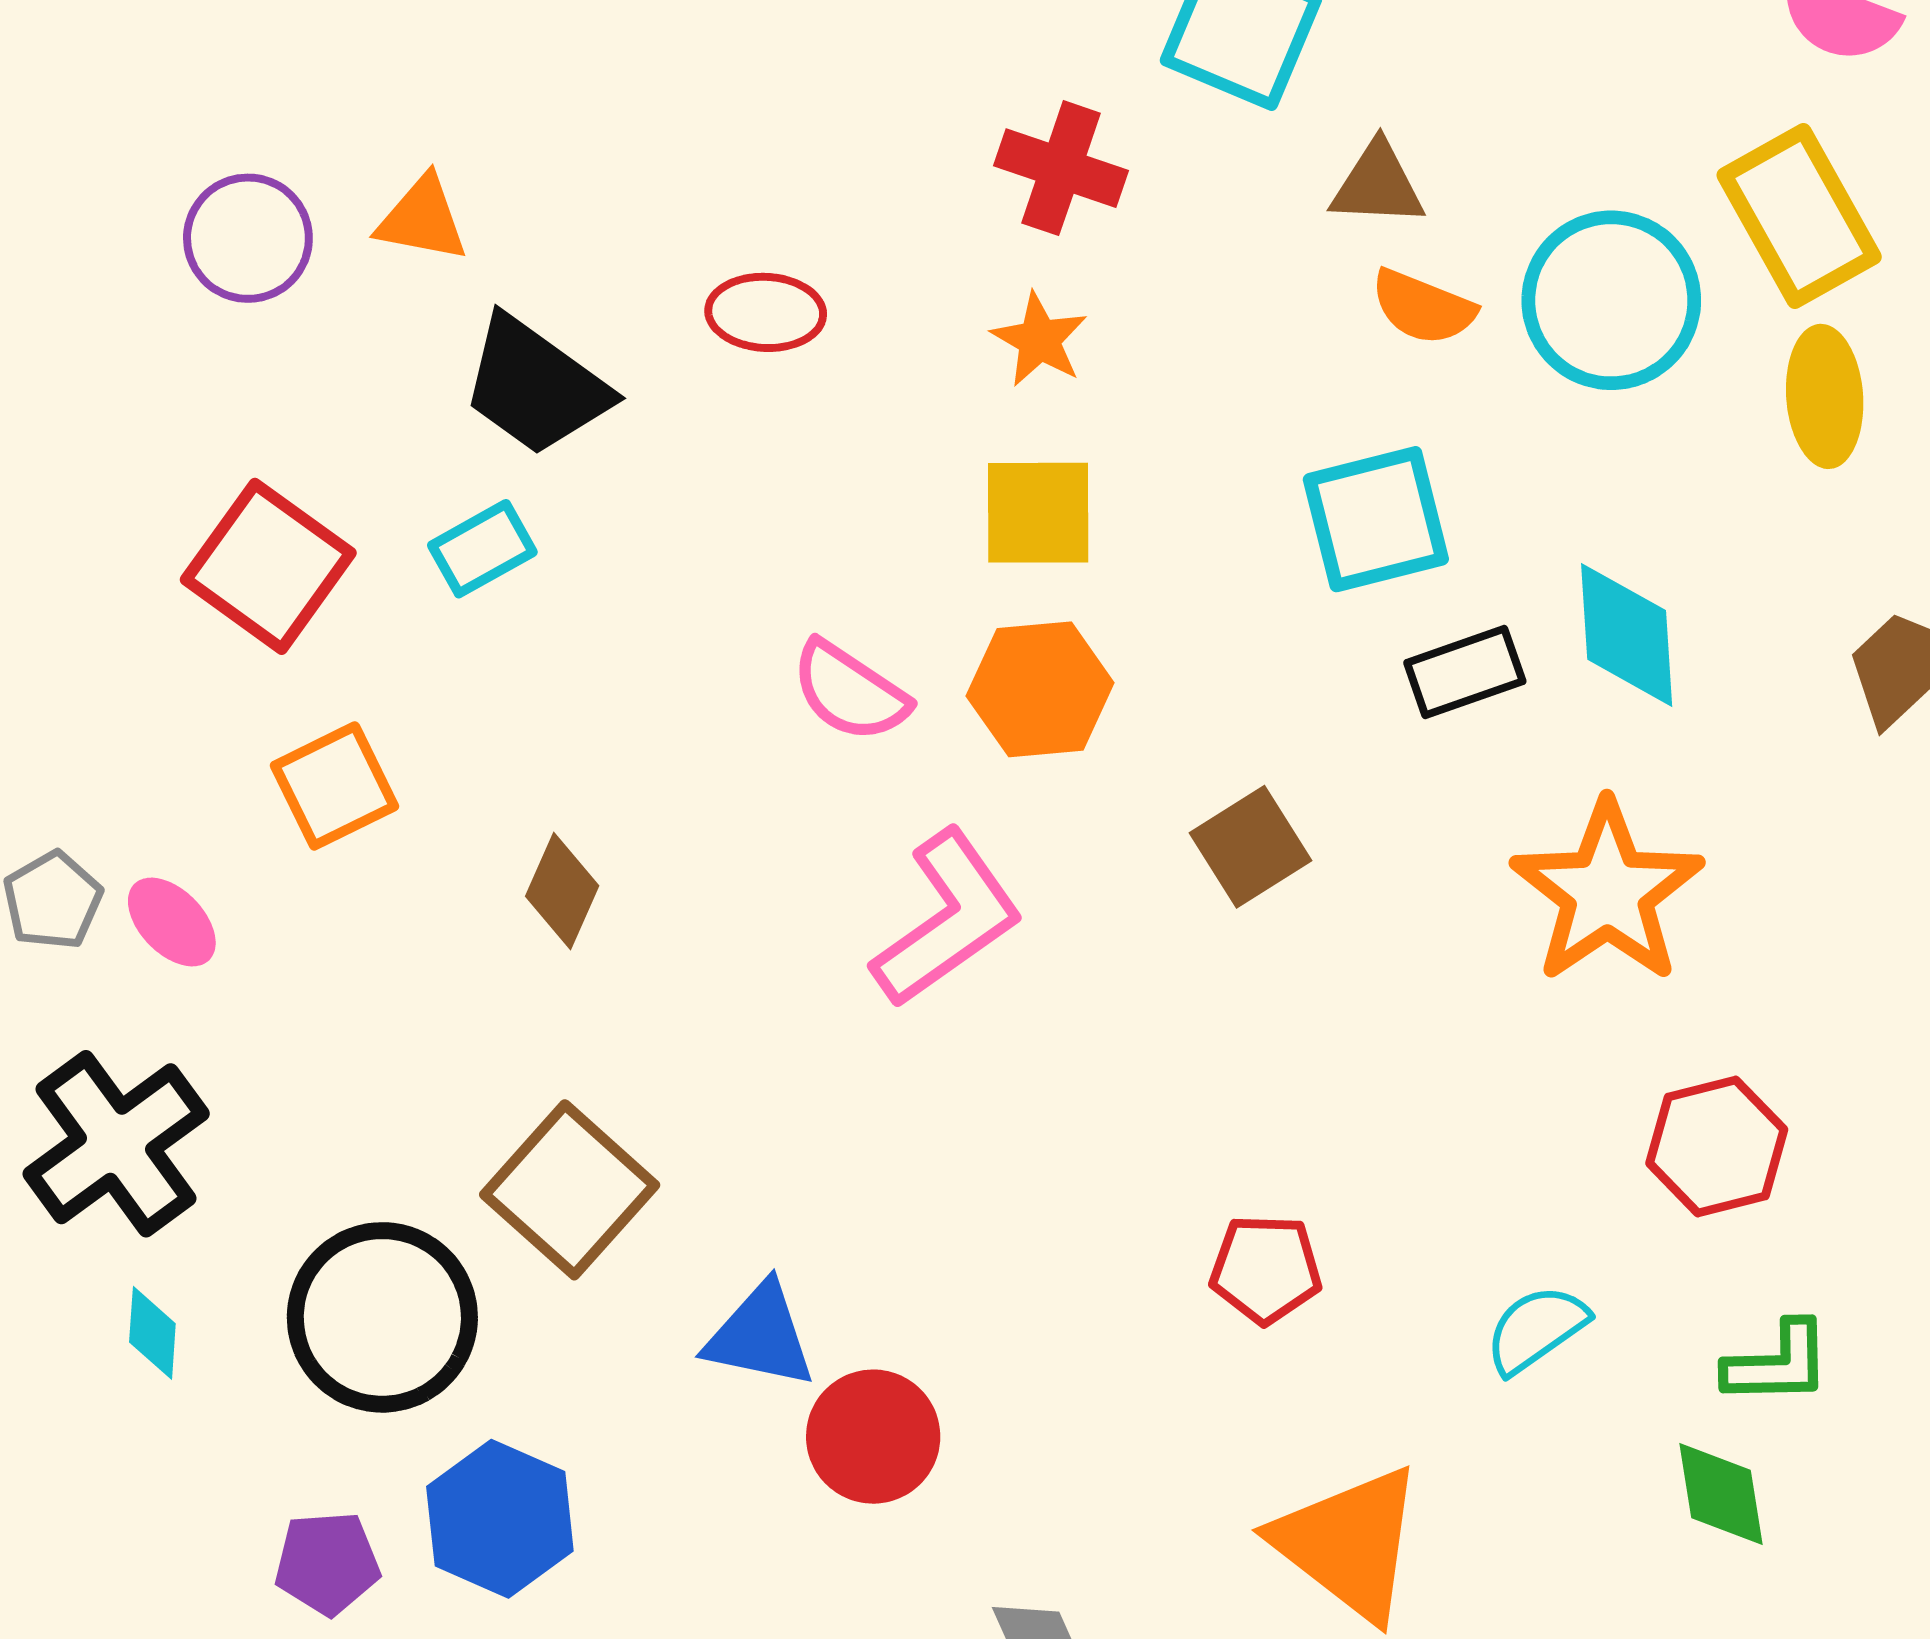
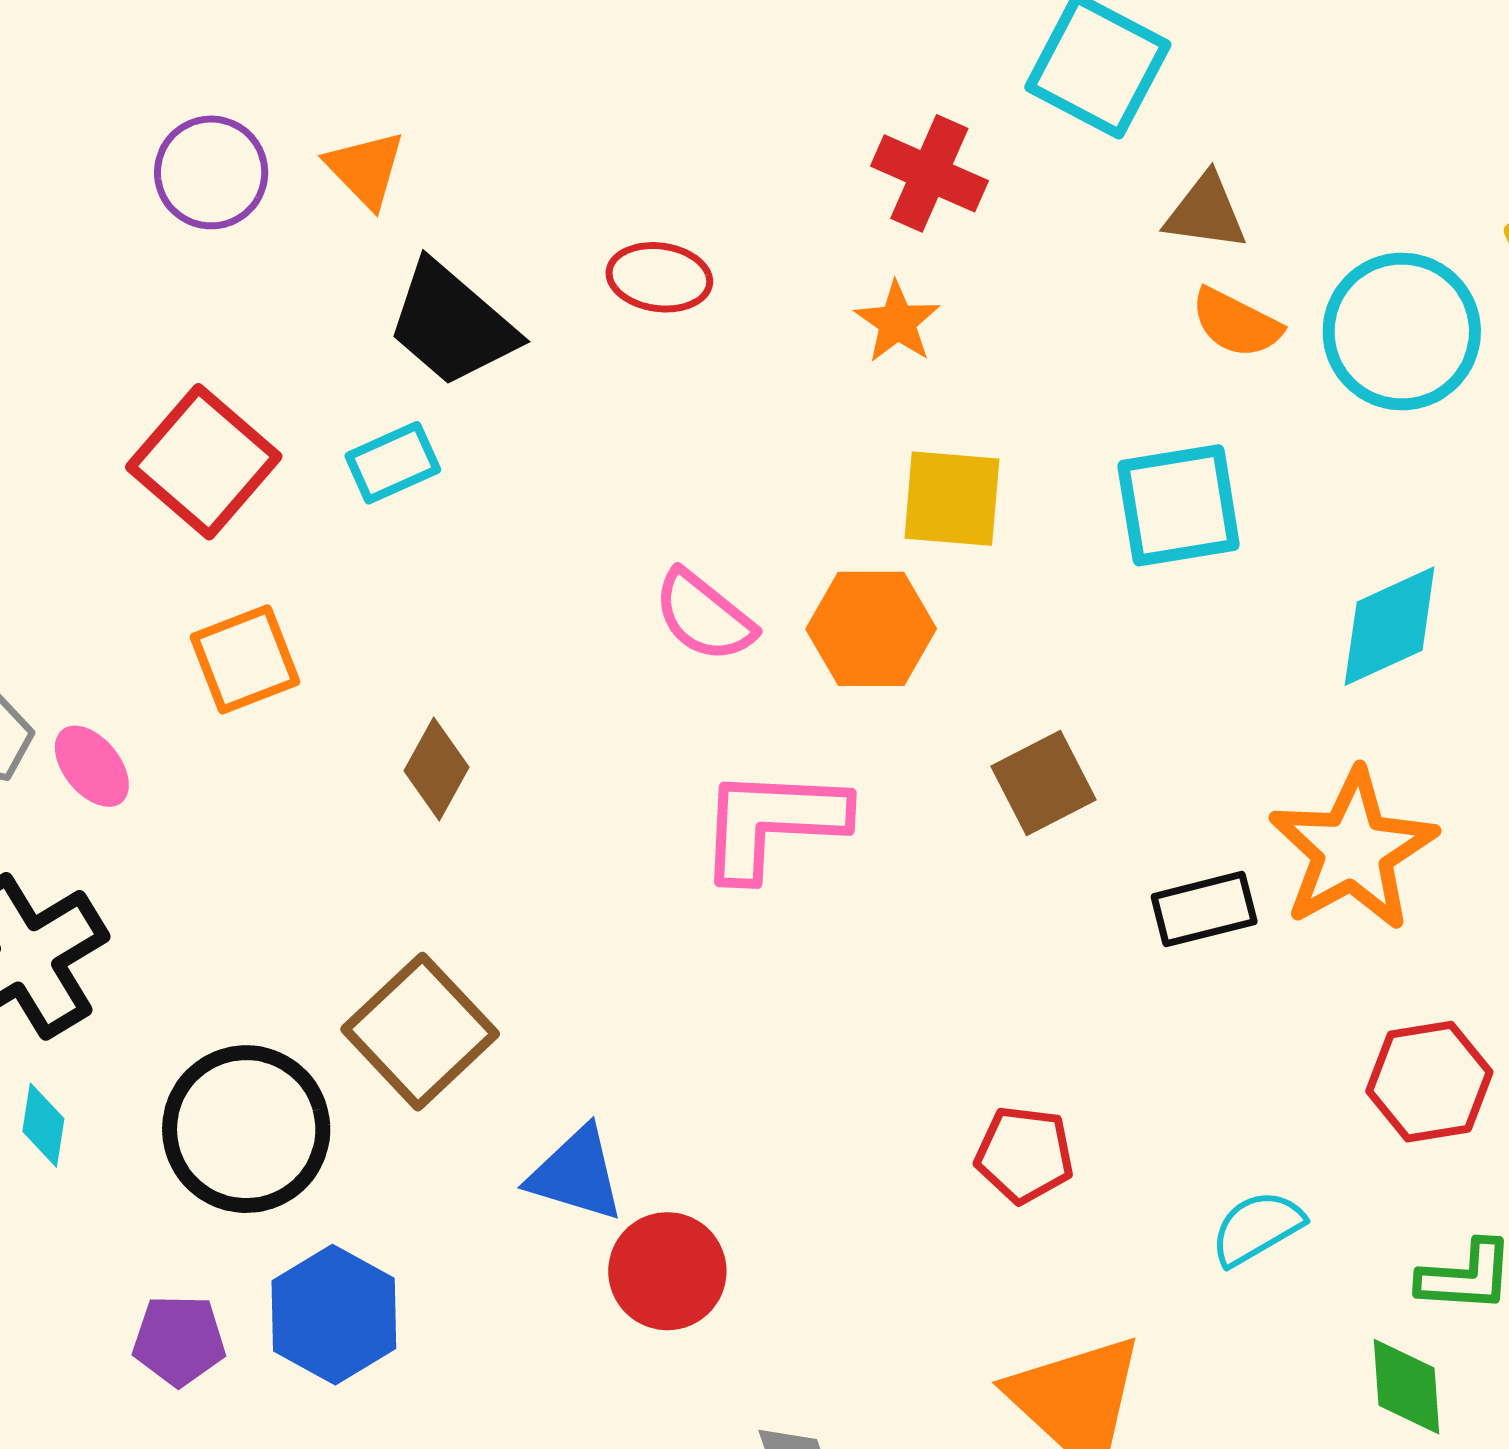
orange triangle: (422, 219) -> (365, 169), turned 30
yellow square: (1038, 513) -> (952, 499), moved
cyan diamond: (1627, 635) -> (1390, 626), turned 64
black rectangle: (1465, 672) -> (1204, 909), moved
pink L-shape: (947, 919) -> (772, 823), turned -147

